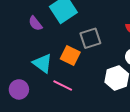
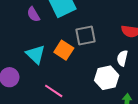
pink line: (63, 86) -> (54, 91), moved

